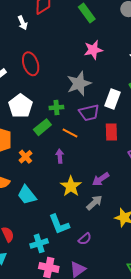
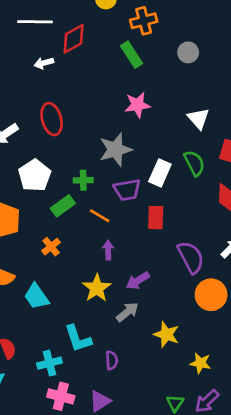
white arrow: (23, 23) -> (44, 63), turned 96
purple arrow: (60, 156) -> (108, 250), moved
orange cross: (26, 157) -> (51, 247), moved
purple semicircle: (85, 239) -> (112, 360), turned -56

